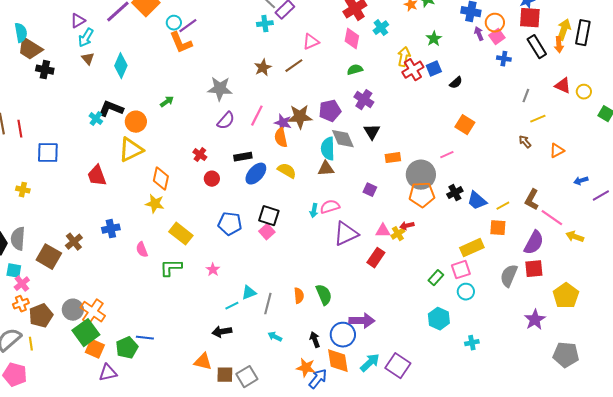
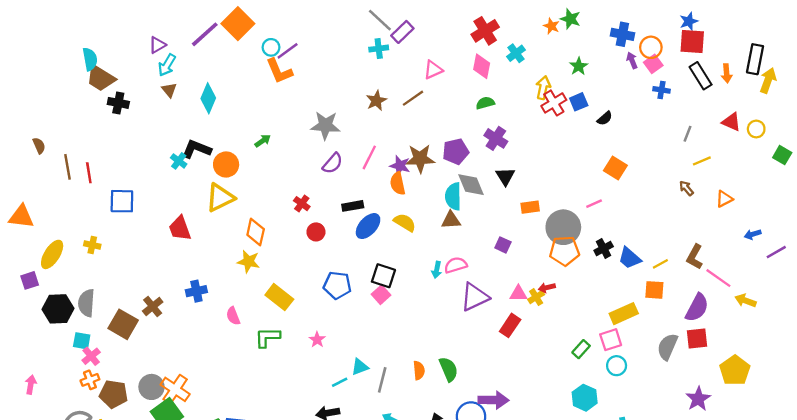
yellow arrow: (564, 30) -> (768, 80), moved
brown pentagon: (41, 316) -> (114, 394), turned 30

